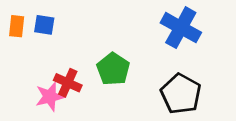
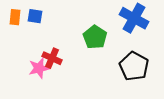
green pentagon: (113, 69) -> (95, 37), moved

